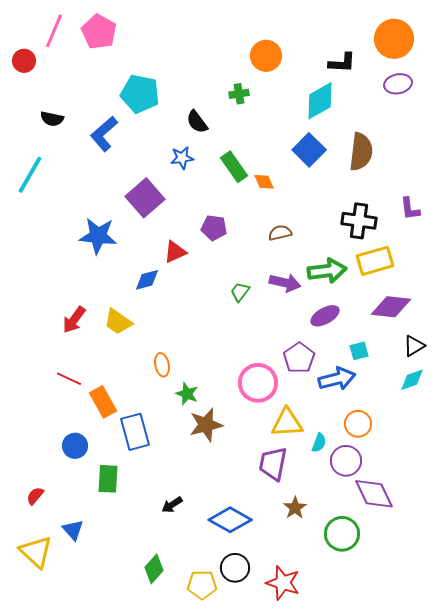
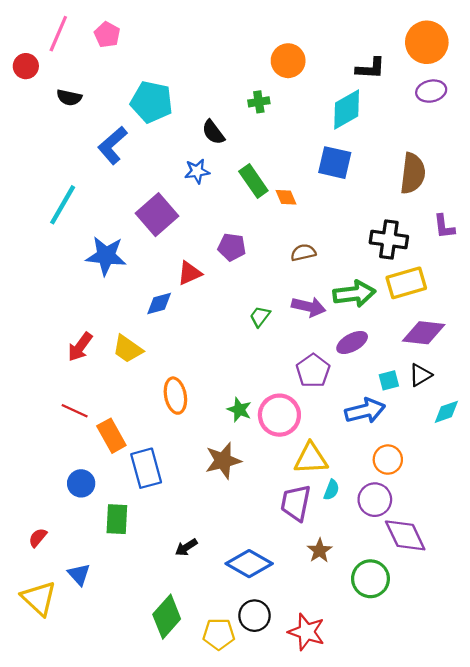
pink pentagon: (99, 32) -> (107, 35), size x0.7
black semicircle: (52, 119) -> (69, 98), moved
blue square: (309, 150) -> (335, 163), turned -32
brown semicircle: (361, 152) -> (413, 173), moved
cyan line: (30, 175) -> (63, 205), moved
black triangle: (414, 346) -> (420, 375), moved
purple pentagon: (299, 358) -> (313, 371), moved
orange ellipse: (162, 365) -> (175, 396), size x1.4
green star: (187, 394) -> (239, 410), moved
cyan semicircle: (319, 443) -> (331, 490), moved
green diamond: (154, 569) -> (167, 617), size x1.4

